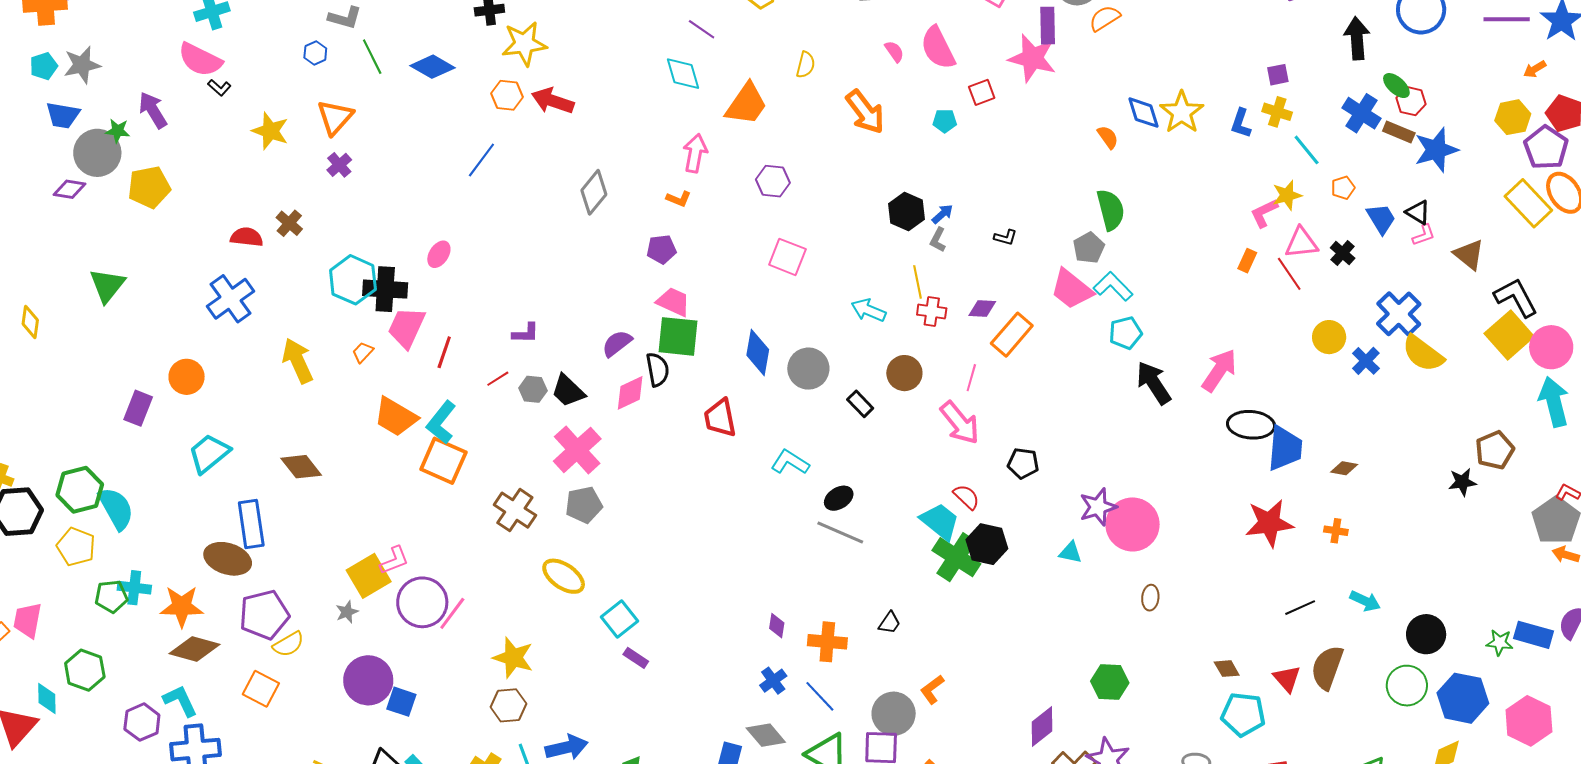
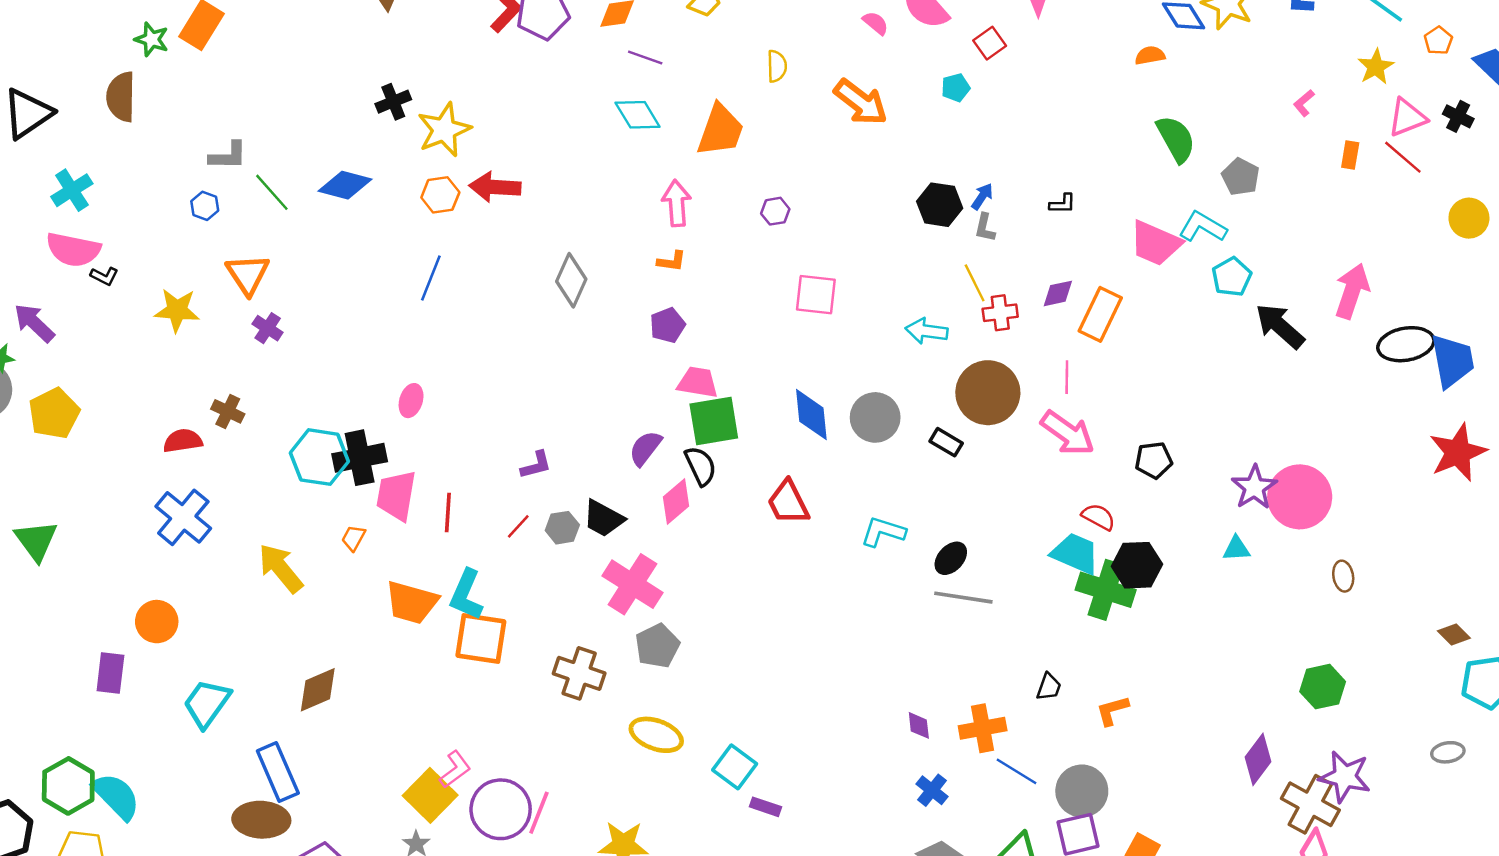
orange semicircle: (1108, 137) -> (1150, 55), turned -50
purple hexagon: (773, 181) -> (775, 211), size x0.7
pink L-shape: (1264, 213) -> (1304, 103), moved, size x0.7
gray pentagon: (1089, 248) -> (1241, 177), moved
brown circle: (904, 373) -> (988, 393), size x1.5
brown diamond: (301, 467) -> (318, 690), turned -60
orange L-shape: (932, 689) -> (1112, 710), moved, turned 36
blue line: (820, 696) -> (1016, 771), moved

